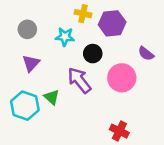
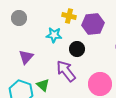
gray circle: (27, 29) -> (19, 18), moved
pink circle: (122, 78) -> (100, 84), moved

